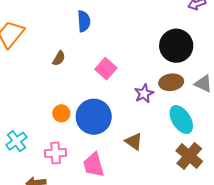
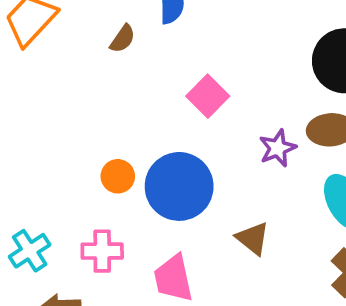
brown semicircle: (59, 58) -> (123, 39), moved
cyan cross: (16, 141) -> (30, 251), moved

